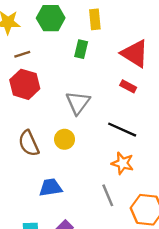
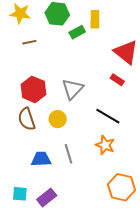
green rectangle: (81, 49) -> (77, 32), moved, turned 42
red hexagon: (25, 84) -> (33, 89), moved
gray line: (108, 195) -> (68, 154), moved

